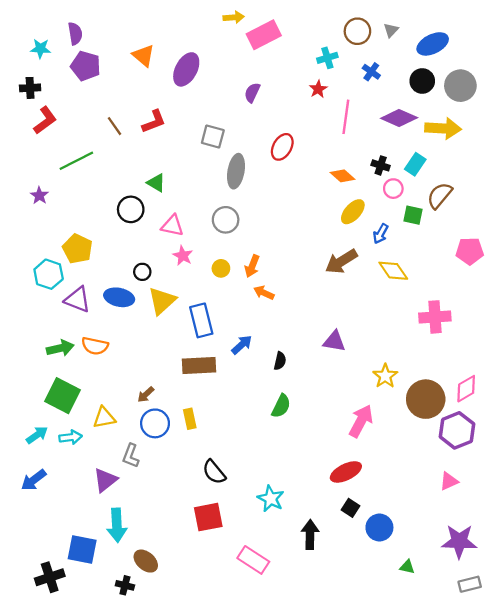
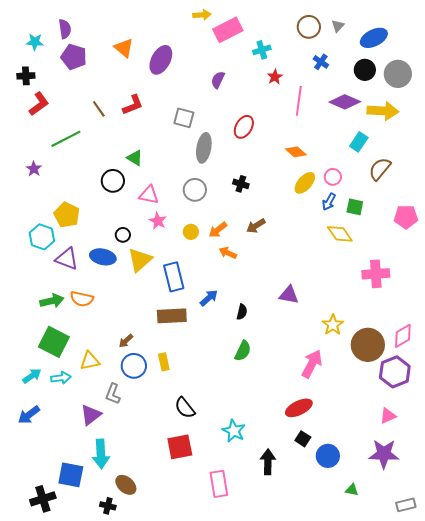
cyan cross: (327, 58) -> (262, 50), moved
black cross: (381, 165) -> (241, 184), moved
pink circle: (393, 189) -> (333, 177), moved
green square: (413, 215) -> (355, 207), moved
brown arrow: (341, 261) -> (256, 226), moved, size x0.7
orange arrow: (252, 266) -> (218, 230), turned 30
purple star: (459, 541) -> (384, 454), moved
pink rectangle: (253, 560) -> (219, 484), turned 48

